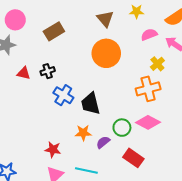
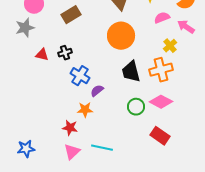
black trapezoid: (91, 104) -> (131, 72), moved
orange star: (83, 133) -> (85, 110), moved
purple semicircle: (103, 142) -> (97, 91), moved
red rectangle: (133, 158) -> (160, 136), moved

